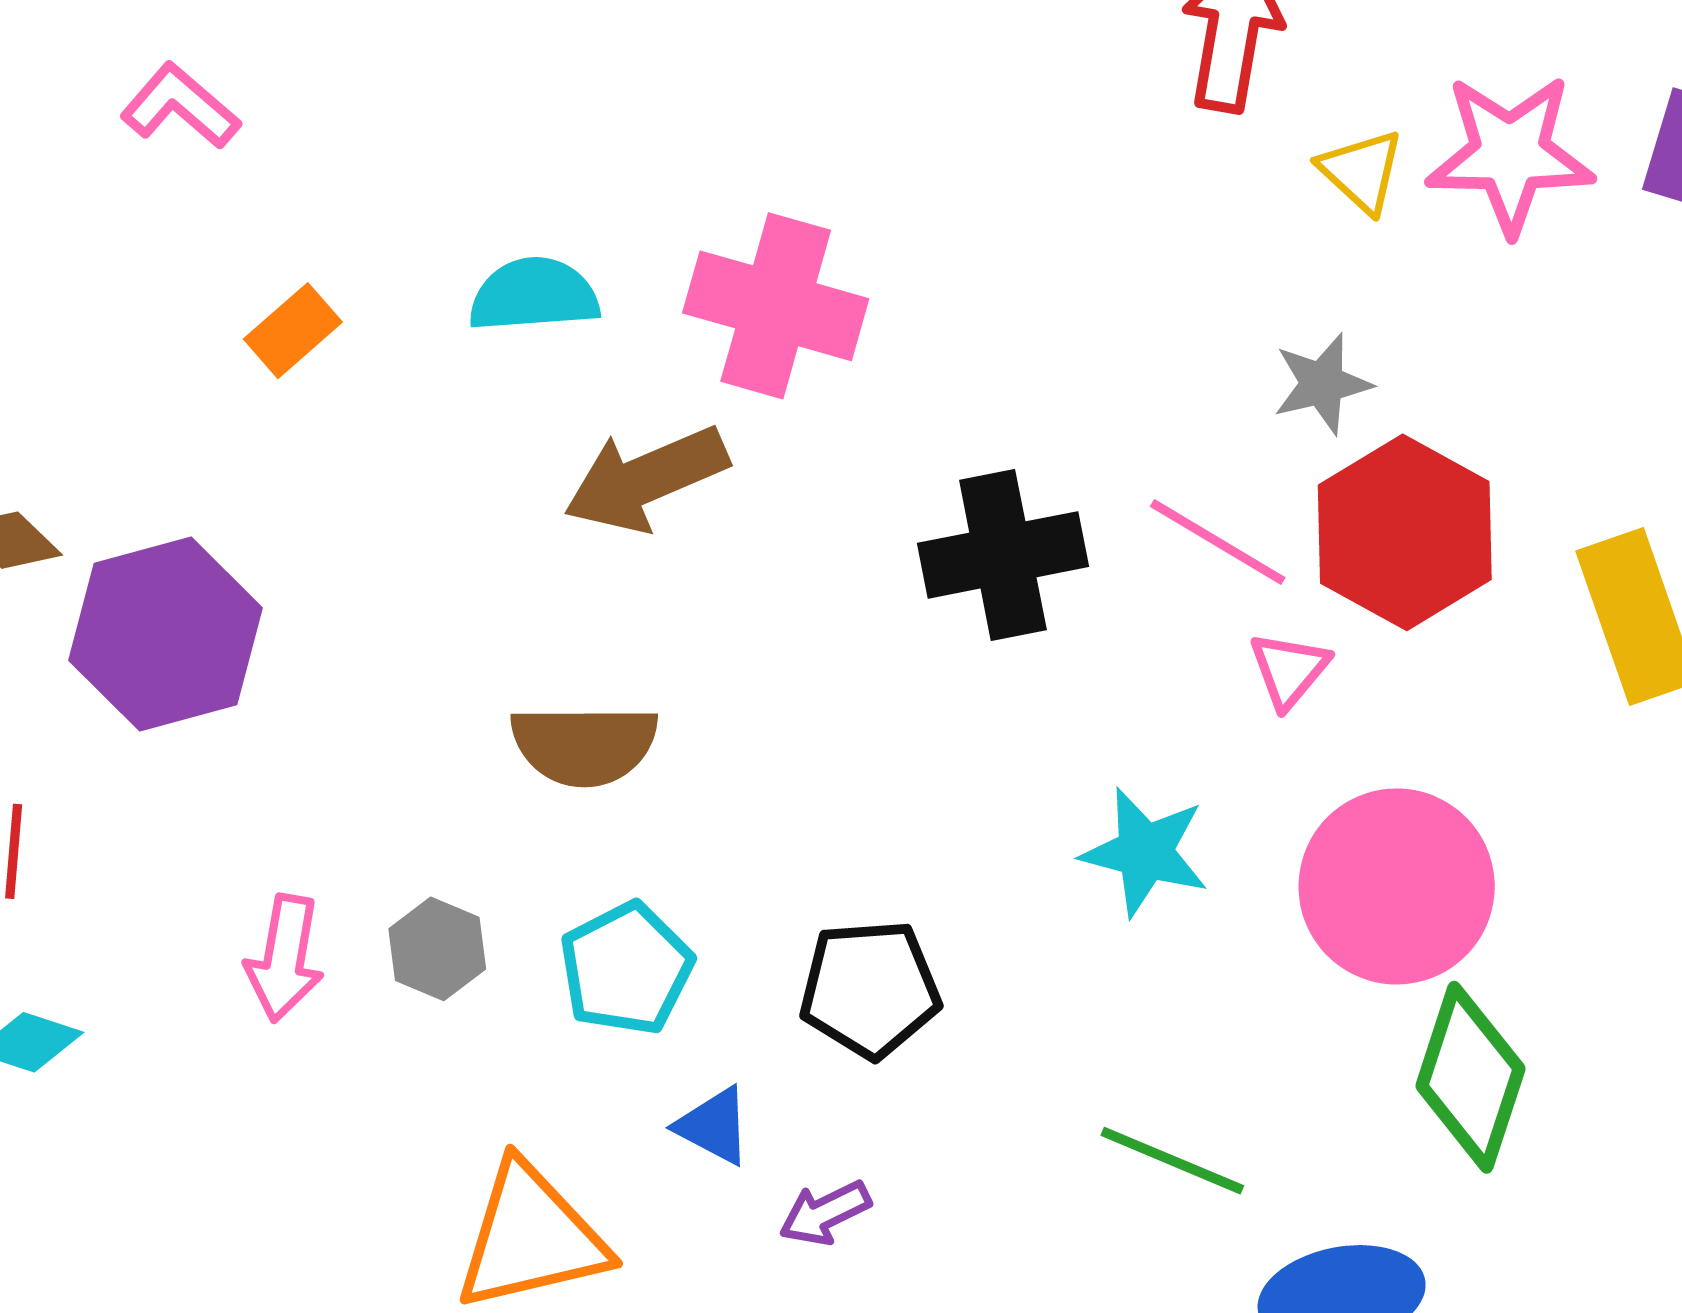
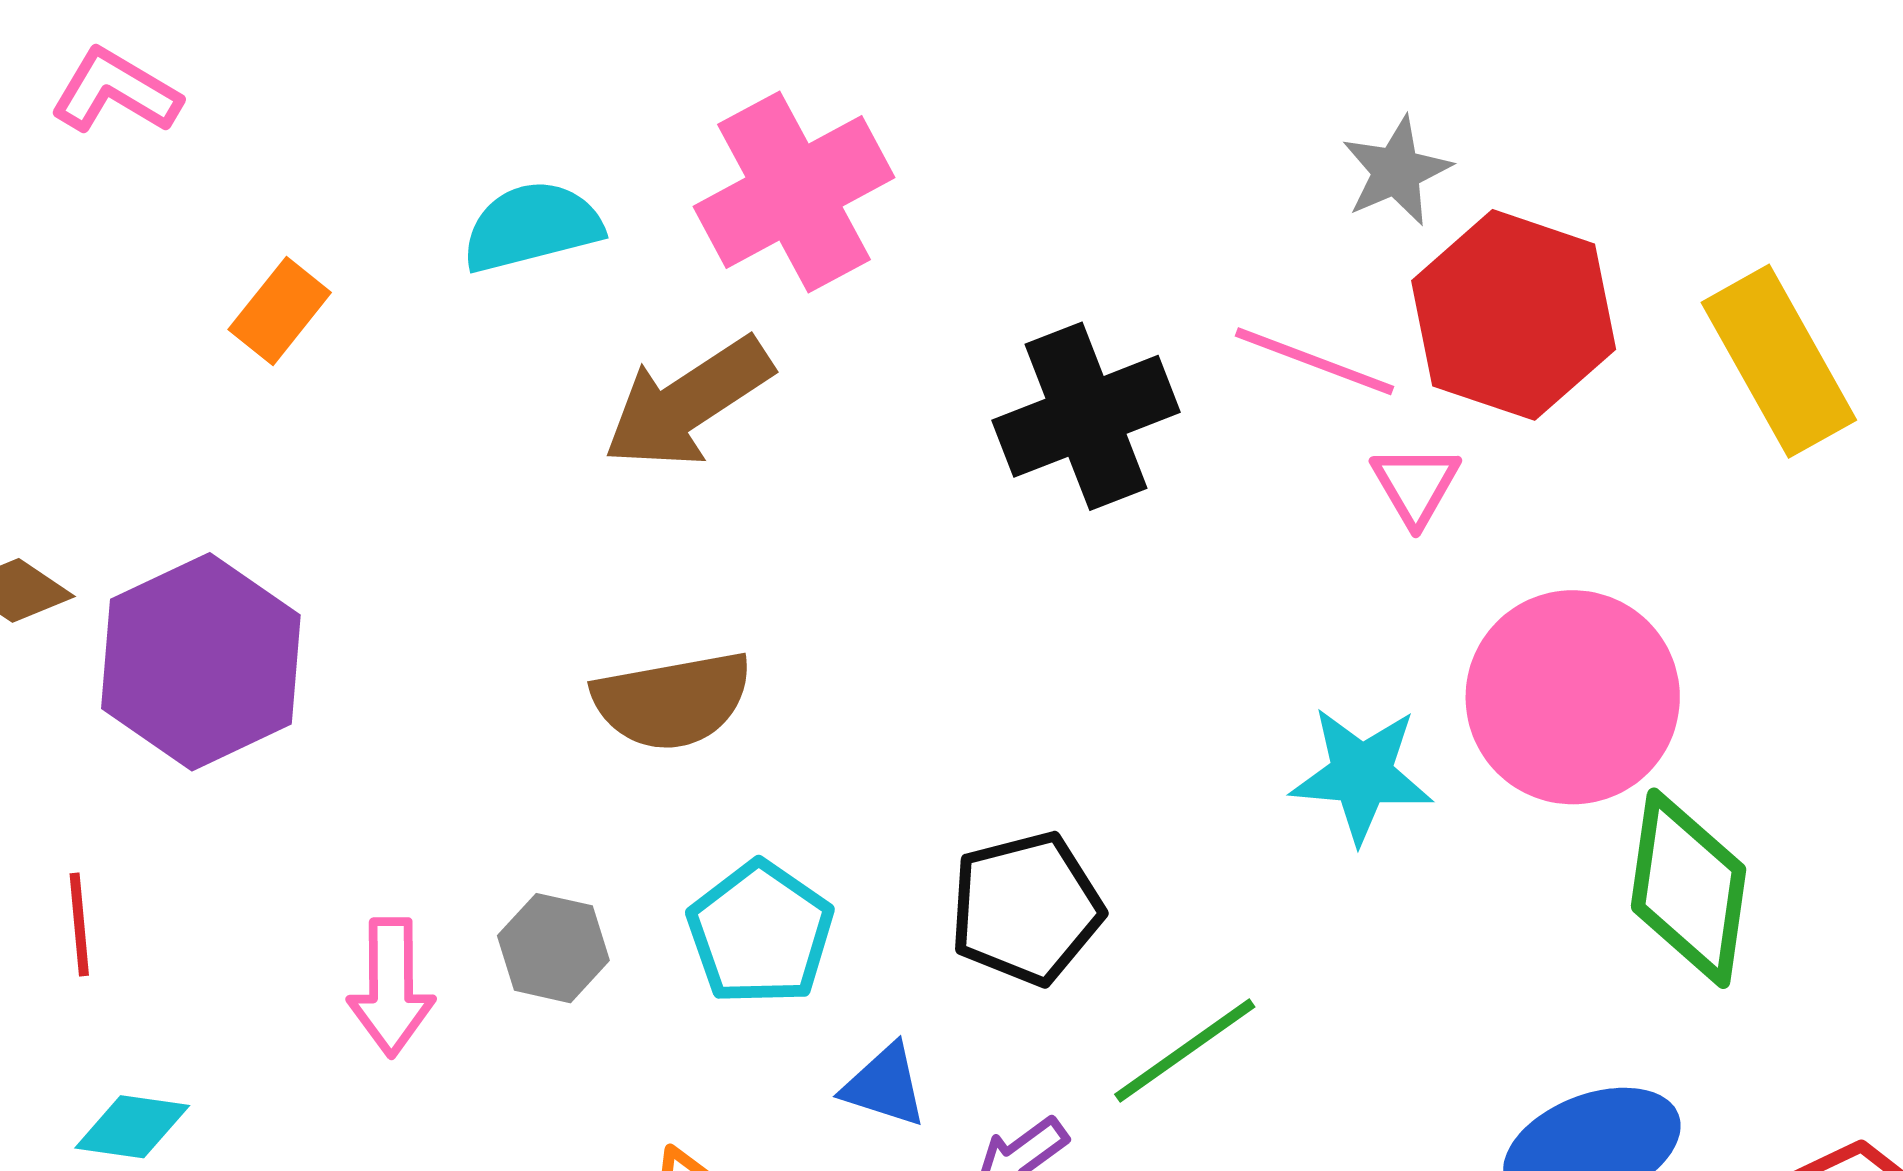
pink cross: (776, 306) -> (794, 192), turned -34
cyan star: (1145, 852) -> (1362, 775), moved
green line: (1172, 1161) -> (1185, 1051), moved, turned -48

